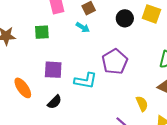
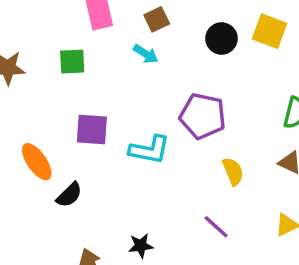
purple pentagon: (115, 62) -> (203, 116), turned -30
black semicircle: (55, 102) -> (69, 195), moved
yellow semicircle: (142, 104) -> (233, 171), moved

